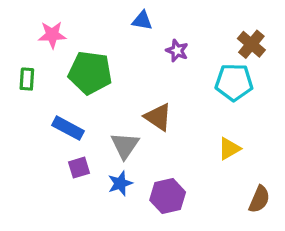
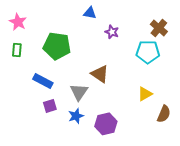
pink star: (52, 35) -> (18, 22), moved, turned 30
brown semicircle: (259, 199) -> (164, 114), moved

